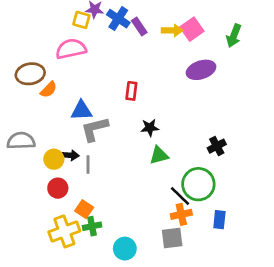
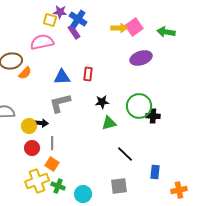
purple rectangle: (139, 27) -> (74, 32), moved
green arrow: (234, 36) -> (166, 32), turned 78
blue triangle: (81, 111) -> (62, 77), moved
black cross: (217, 146) -> (153, 116), turned 32
gray line: (88, 164) -> (52, 143), moved
green circle: (198, 184) -> (139, 106), moved
orange cross: (181, 214) -> (179, 190), moved
green cross: (92, 226) -> (58, 186), moved, turned 32

